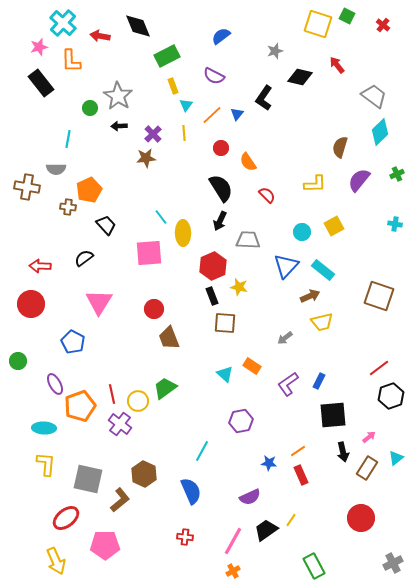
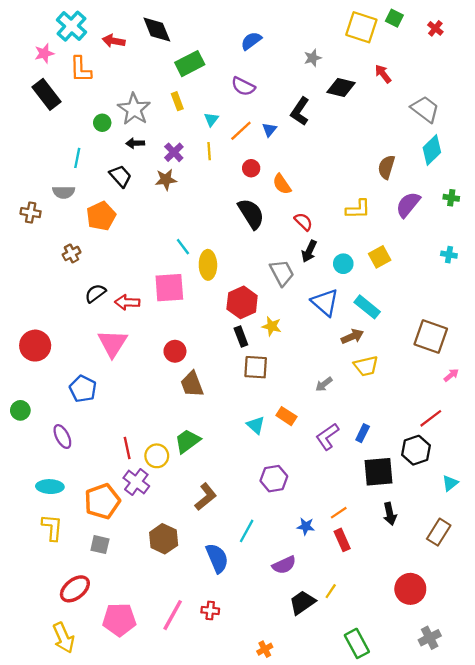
yellow rectangle: (173, 86) -> (177, 101), moved
green cross: (397, 174) -> (451, 198), turned 32
brown cross: (27, 187) -> (31, 213), size x0.7
brown cross: (68, 207) -> (72, 253), moved, turned -35
black arrow: (220, 221) -> (309, 251), moved
black trapezoid: (106, 225) -> (120, 176), moved
gray trapezoid: (248, 240) -> (282, 273), turned 60
red arrow: (40, 266) -> (127, 302), moved
blue triangle: (286, 266) -> (325, 302), turned -32
black hexagon: (391, 396) -> (416, 450), moved
orange pentagon: (80, 406) -> (102, 501), moved
pink arrow: (369, 437) -> (451, 375), moved
cyan line: (202, 451) -> (247, 531), moved
cyan triangle: (396, 458) -> (450, 483), moved
brown rectangle: (367, 468) -> (439, 532), moved
gray square: (88, 479) -> (100, 545), size x0.6
brown L-shape: (120, 500) -> (206, 497), moved
pink line: (233, 541) -> (173, 615), moved
gray cross: (393, 563) -> (430, 638), moved

